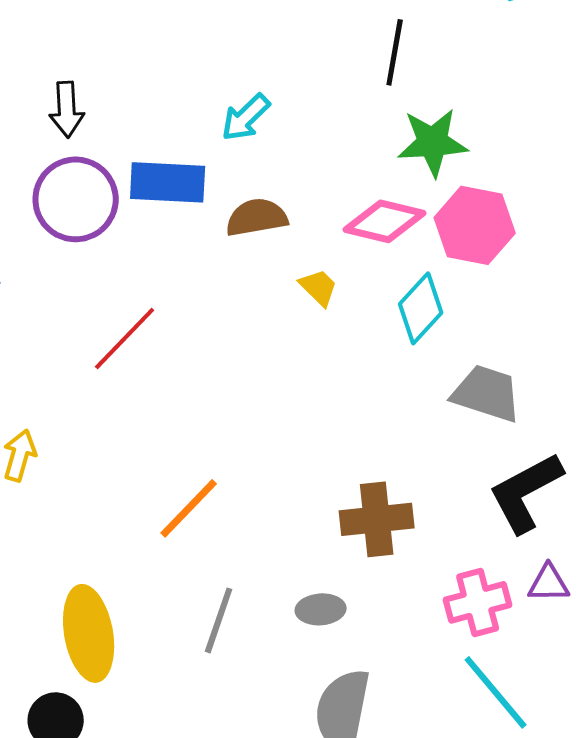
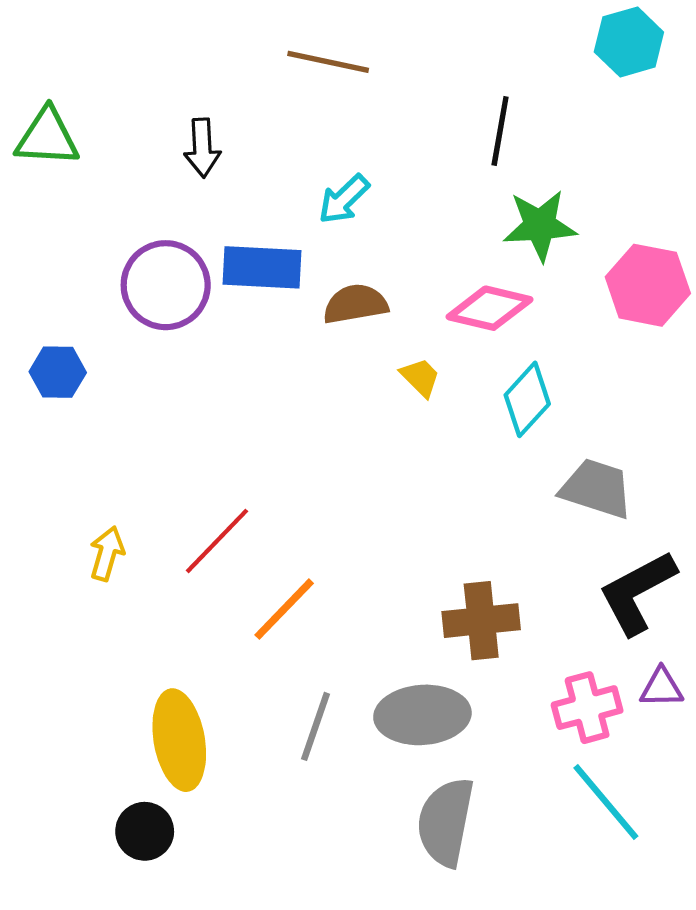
black arrow: (67, 109) -> (202, 148), moved
pink hexagon: (475, 225) -> (648, 285), moved
red line: (125, 338) -> (217, 541), moved
gray ellipse: (321, 609) -> (422, 715), size x1.8

